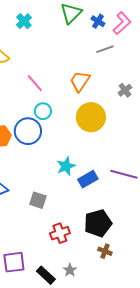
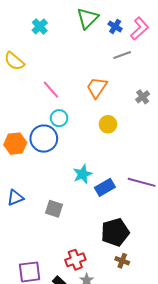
yellow circle: (91, 117) -> (108, 124), size x0.6
red cross: (60, 233) -> (75, 260), moved

